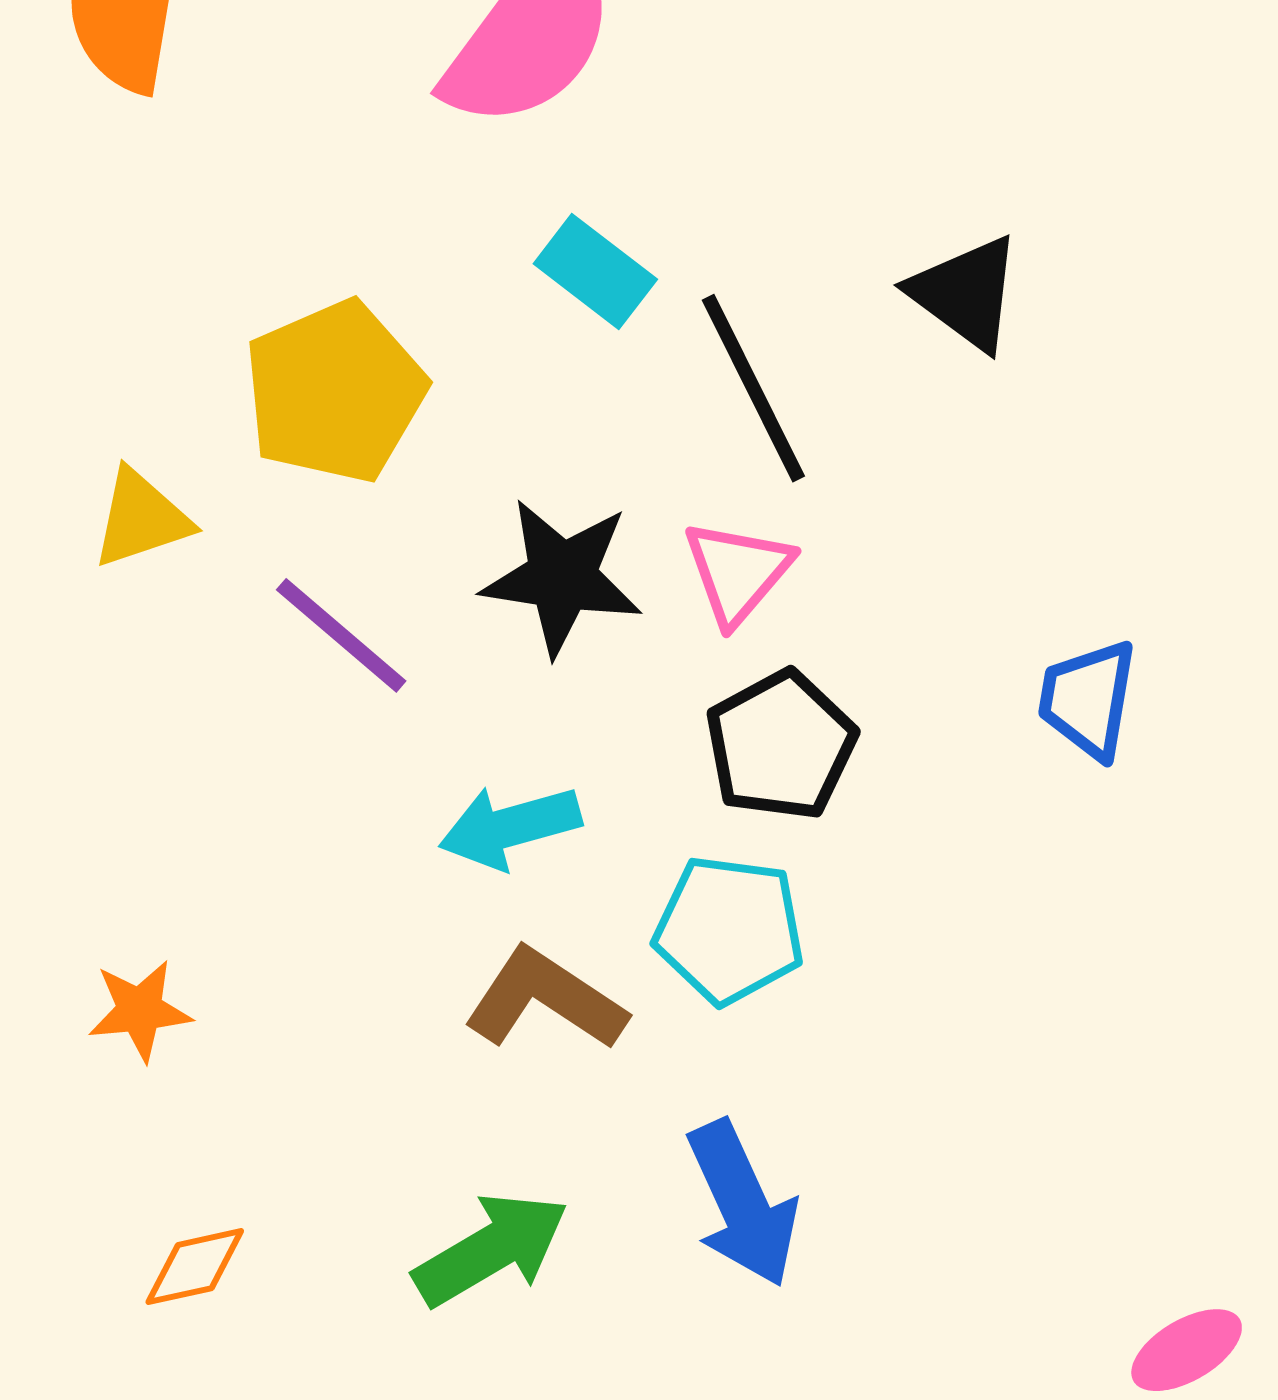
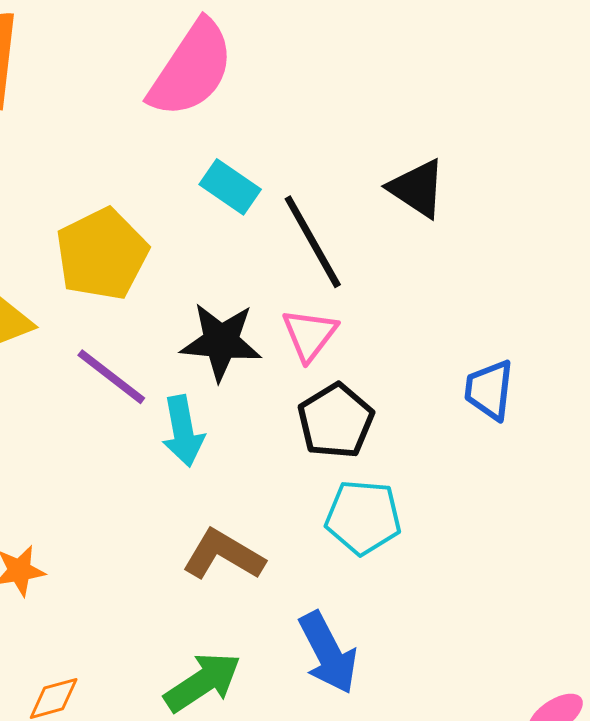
cyan arrow: (510, 827) -> (183, 431), moved, turned -82
cyan pentagon: (729, 930) -> (363, 517), moved

